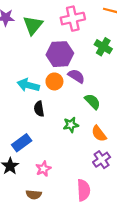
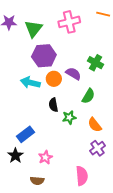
green cross: (103, 47) -> (96, 63), moved
purple hexagon: (60, 54) -> (44, 56), moved
green semicircle: (93, 101) -> (88, 96), turned 77
black semicircle: (39, 109) -> (53, 105), moved

